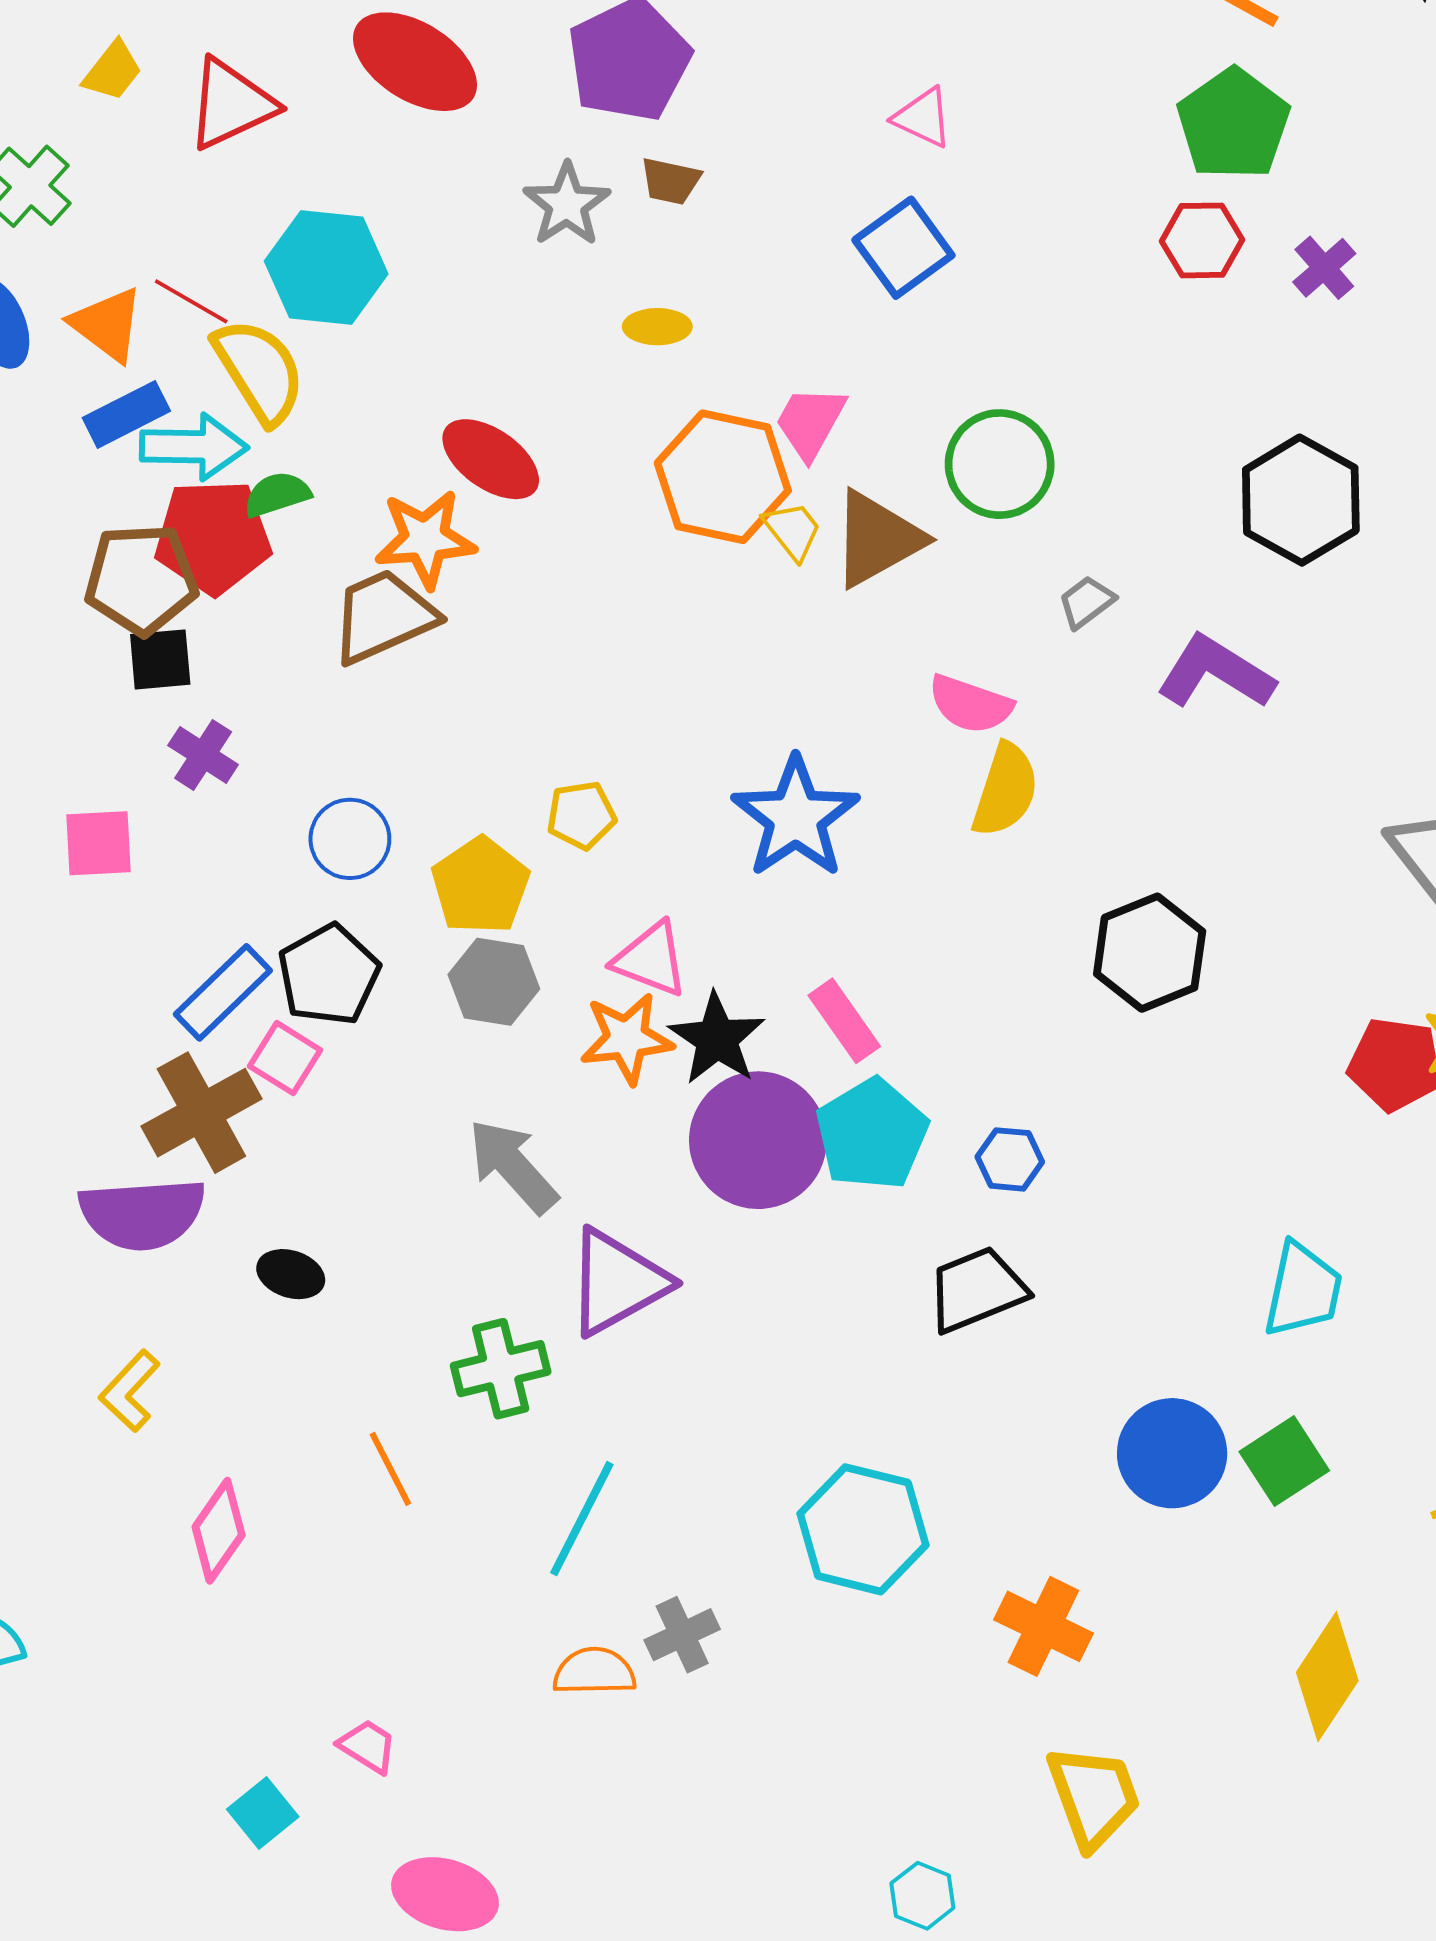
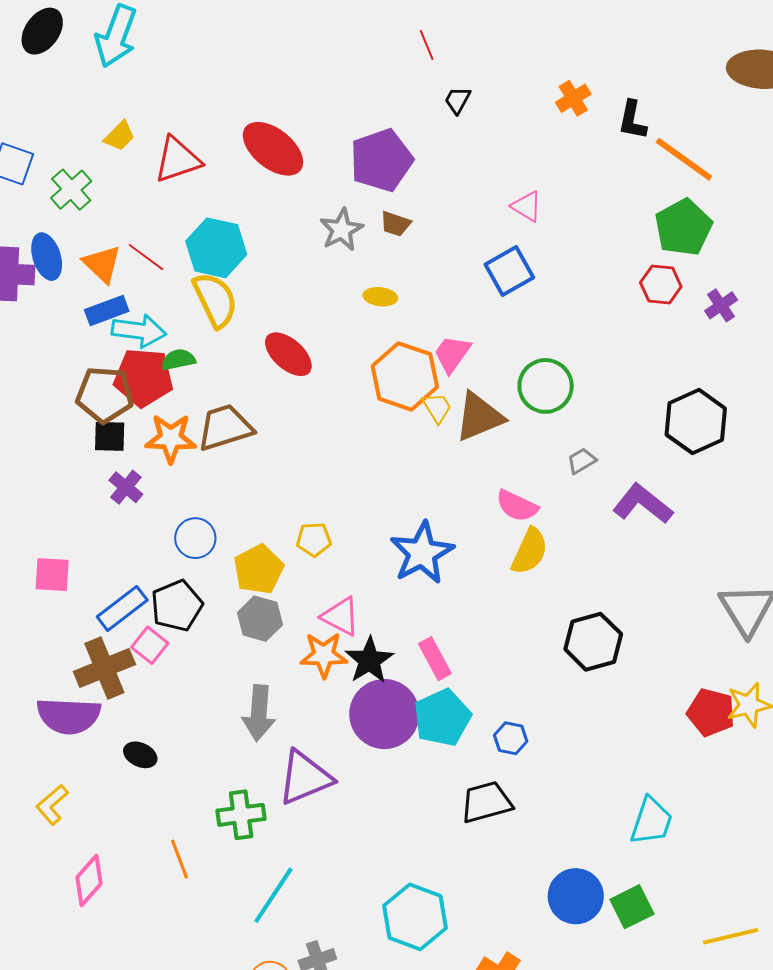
yellow semicircle: (259, 371) -> (215, 300), moved
orange star: (425, 539) -> (171, 438), moved
pink square: (99, 843) -> (52, 575), moved
gray arrow: (513, 1166) -> (259, 713), turned -140

